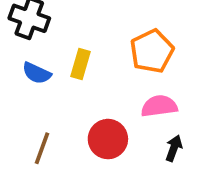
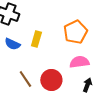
brown line: (42, 148) -> (25, 79), moved, turned -54

